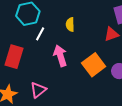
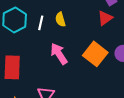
white line: (40, 34) -> (41, 23), moved

